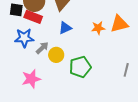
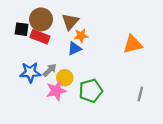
orange star: (98, 28) -> (81, 36), moved
blue star: (24, 38) -> (30, 72), moved
pink star: (31, 79) -> (56, 91), moved

